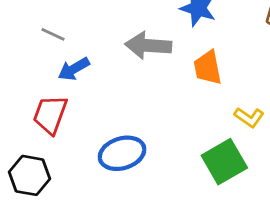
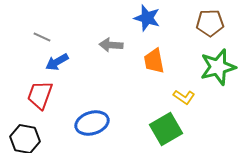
gray arrow: (148, 46) -> (111, 45), size x0.7

